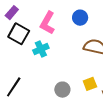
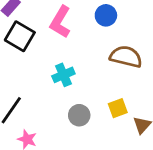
cyan cross: (41, 49) -> (63, 75), moved

